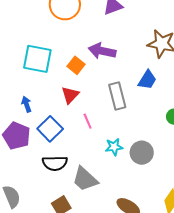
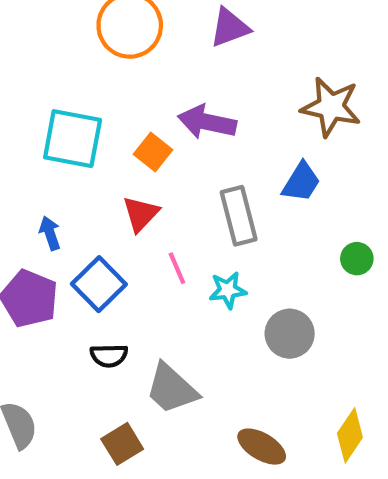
cyan star: (114, 147) -> (228, 290), moved
black semicircle: (55, 163) -> (109, 356), size x0.7

